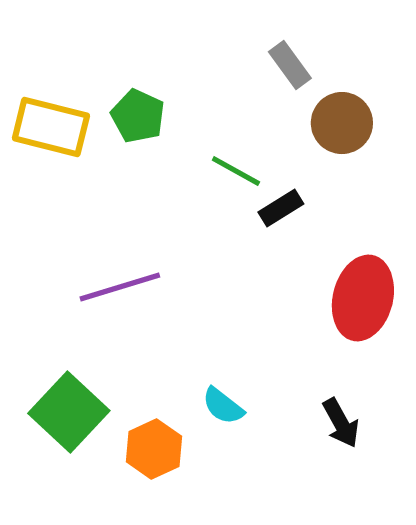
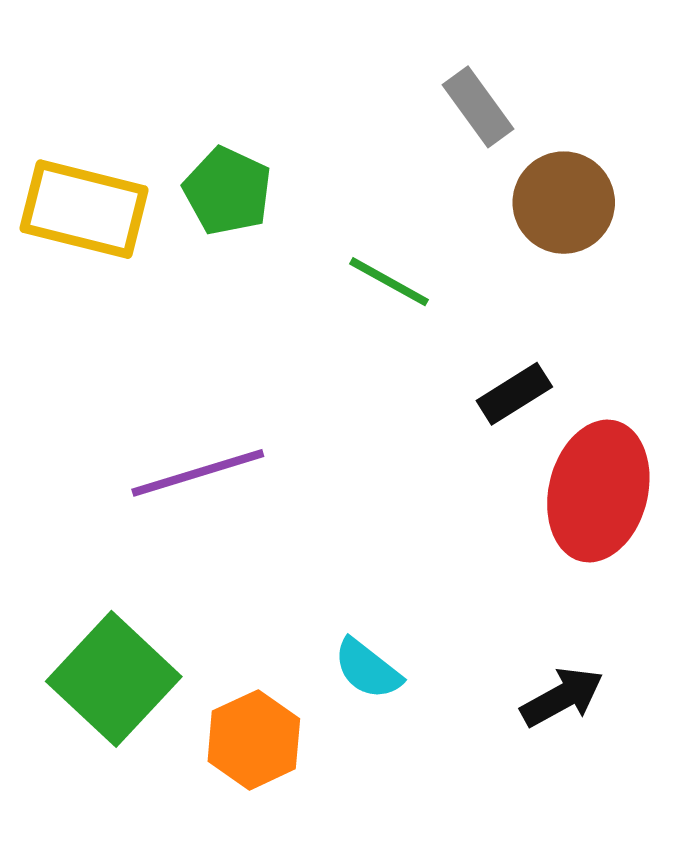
black rectangle: (281, 208) -> (514, 394), moved
black arrow: (341, 423) -> (562, 697), turned -90

